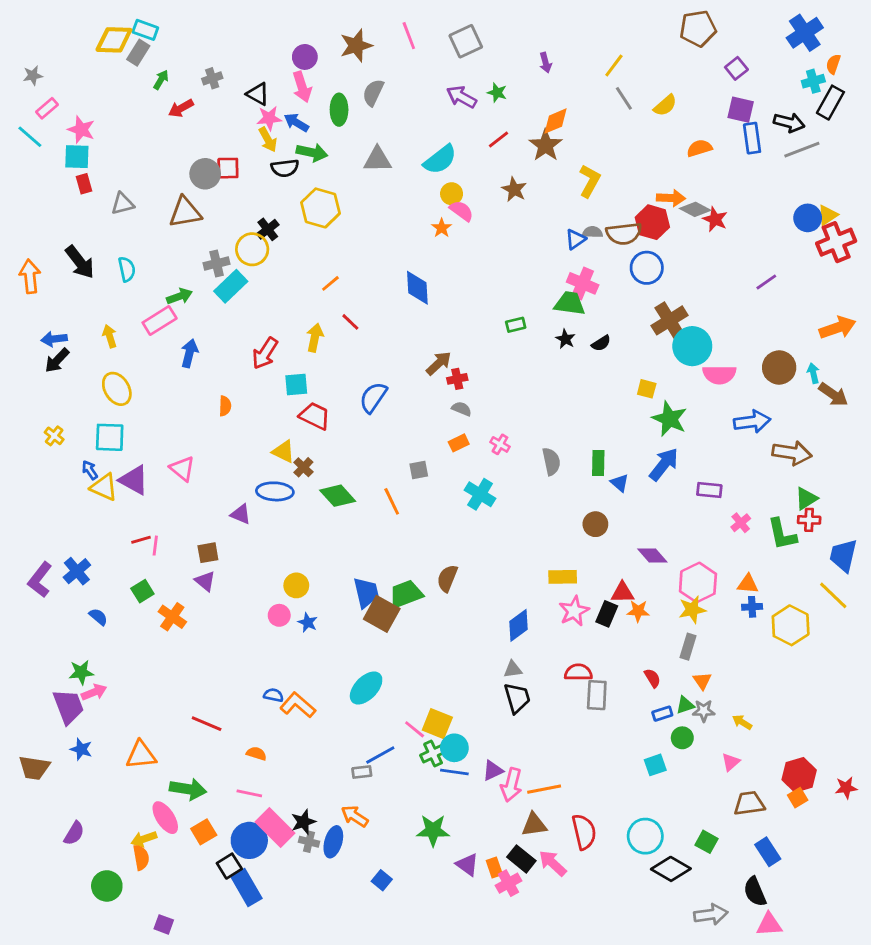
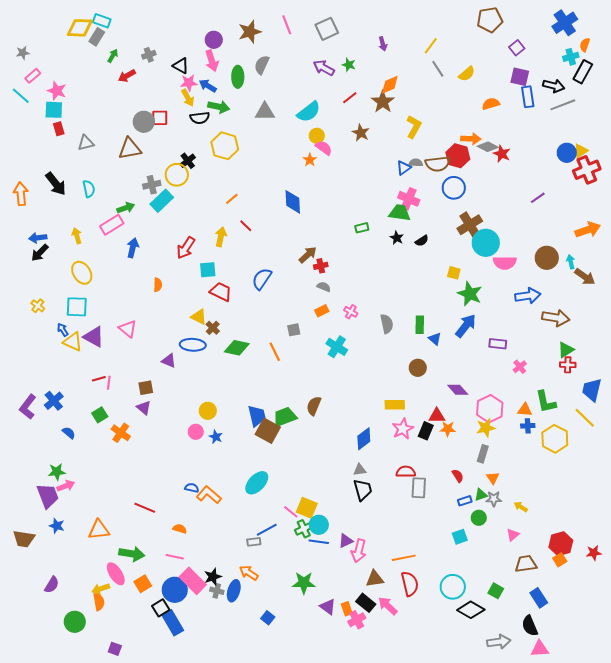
green diamond: (338, 496) -> (237, 348), turned -35
green L-shape: (782, 534) -> (546, 402), moved
orange line: (544, 789) -> (404, 558), moved

